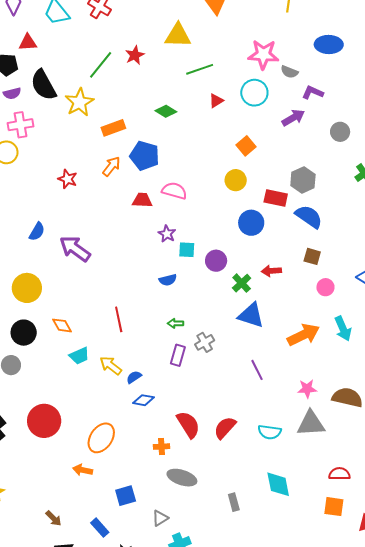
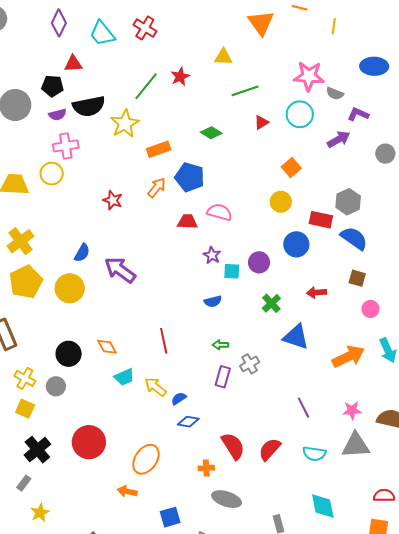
yellow triangle: (178, 35) -> (223, 57), size x0.7
black semicircle: (43, 85) -> (89, 106), turned -72
purple circle: (216, 261) -> (259, 262), moved
green cross: (242, 283) -> (271, 303), moved
yellow circle: (27, 288) -> (70, 288), moved
purple line: (257, 370) -> (303, 408), moved

